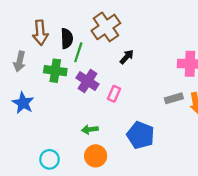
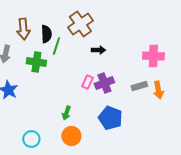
black arrow: (127, 57) -> (98, 50), turned 48
purple cross: (88, 81) -> (104, 83), moved, turned 36
green arrow: (90, 129) -> (66, 113), turned -64

